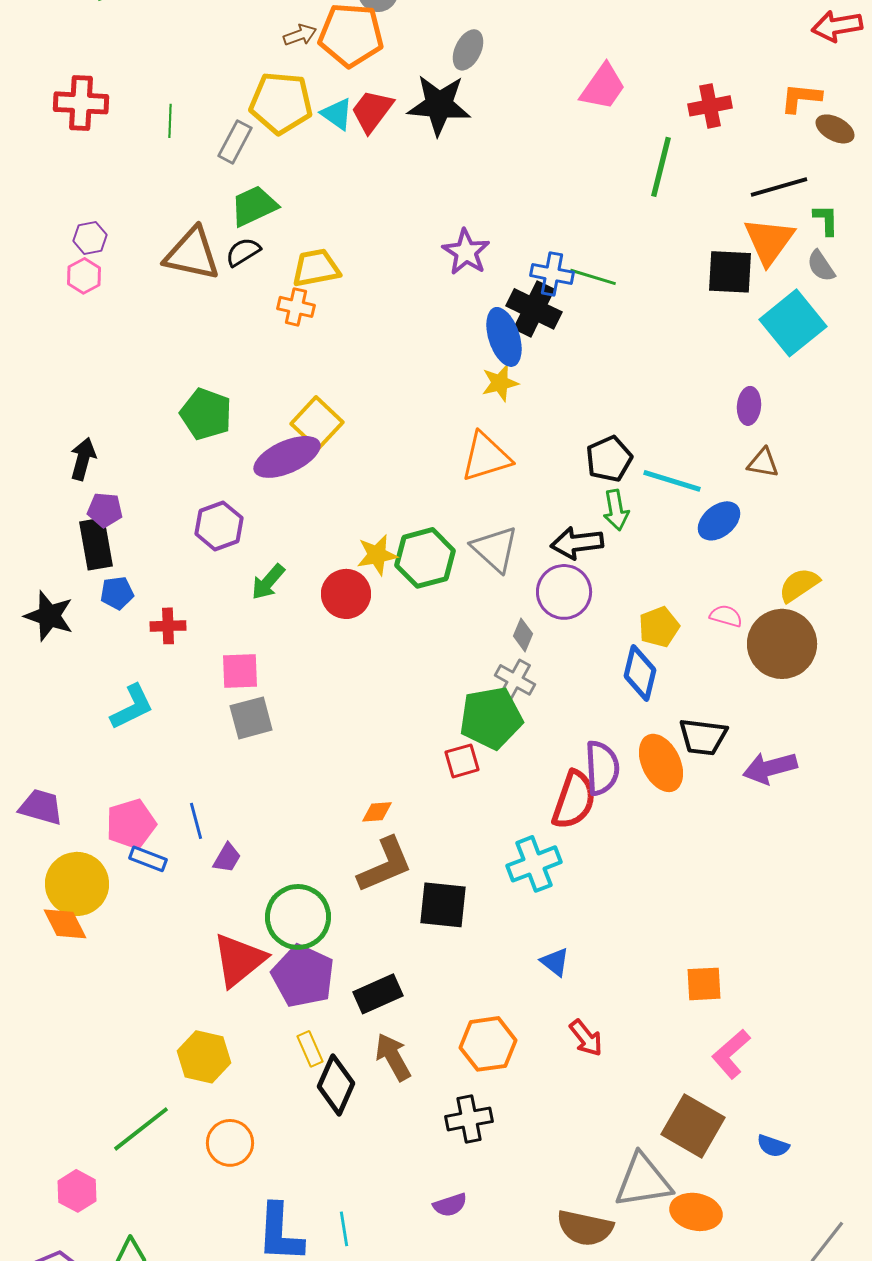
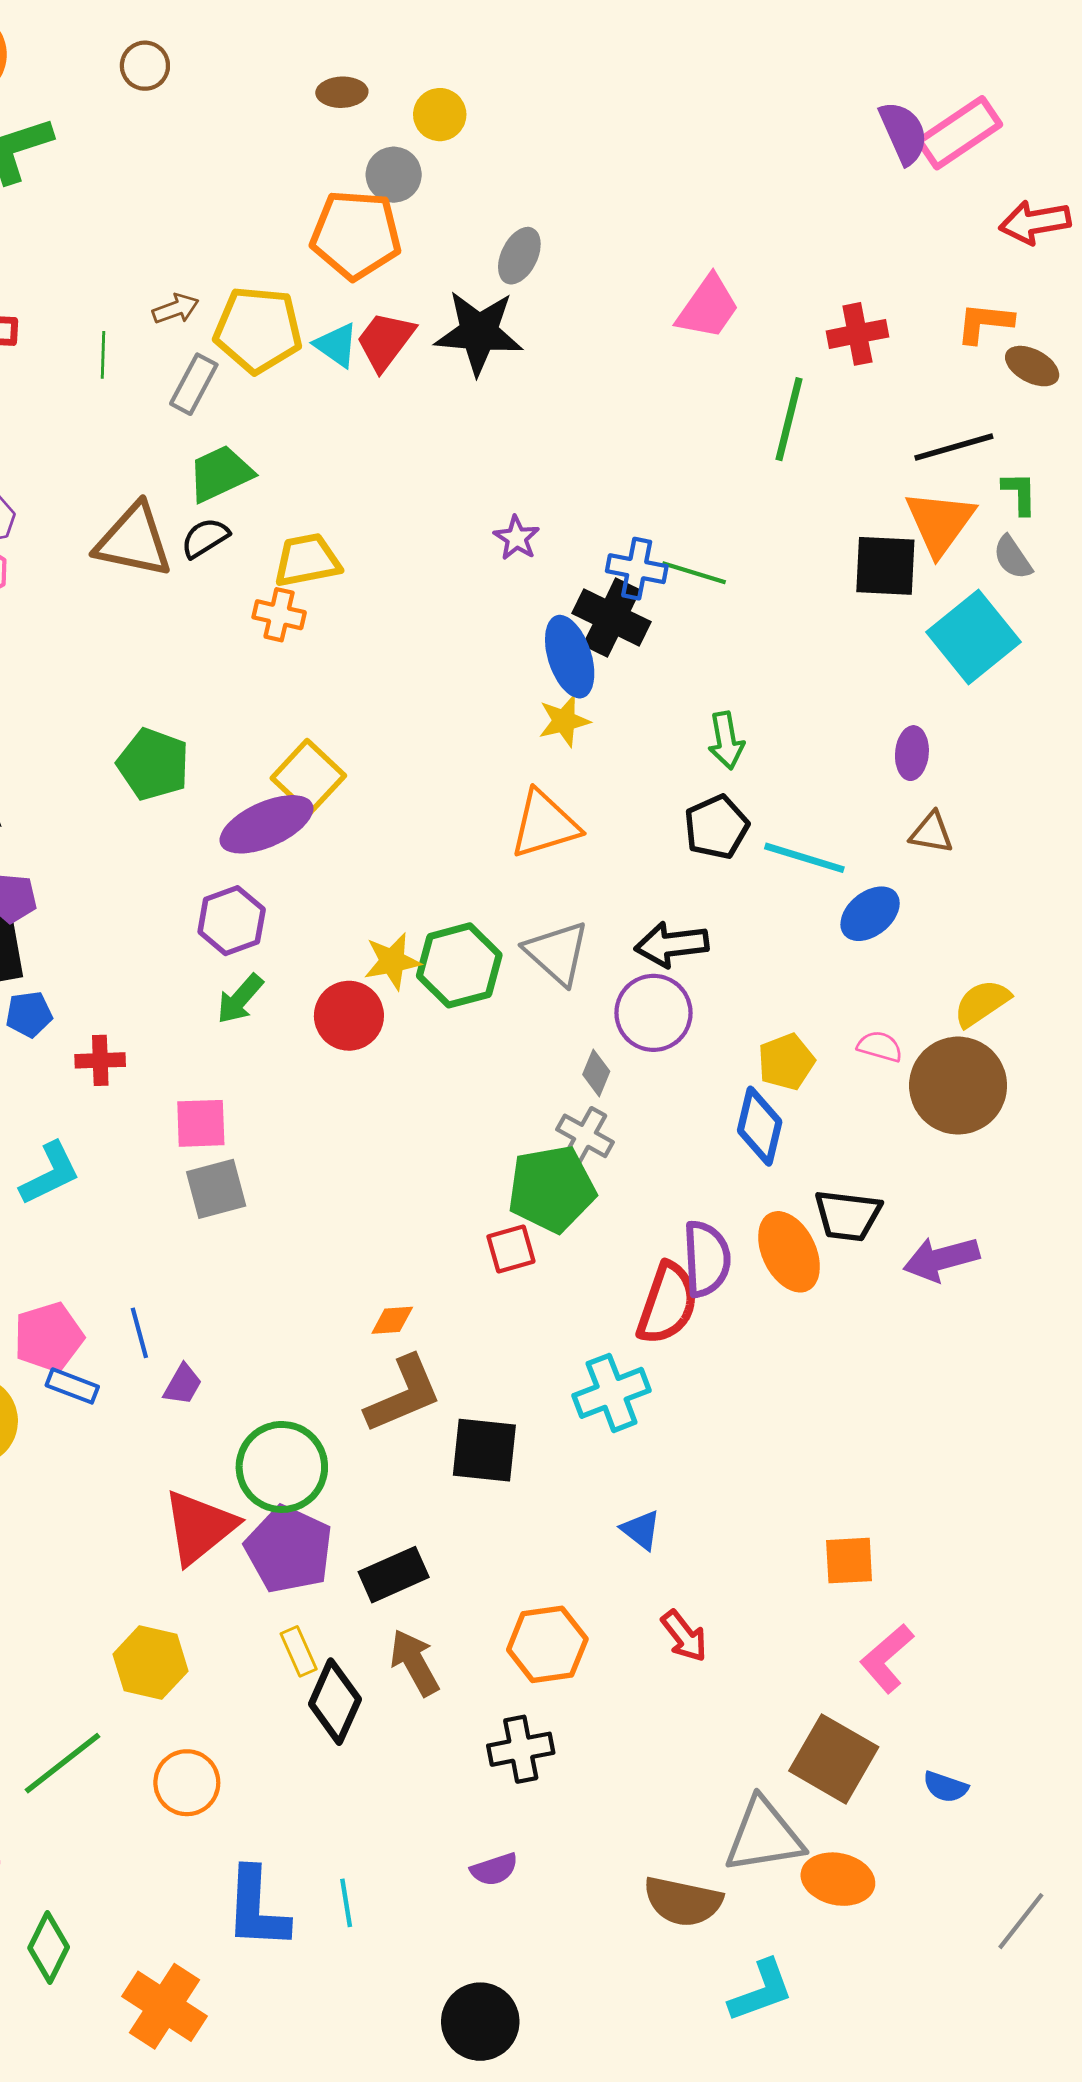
brown arrow: (300, 35) -> (176, 309), moved
purple star: (466, 252) -> (517, 538), size x0.7
green arrow: (616, 510) -> (726, 740), moved
purple hexagon: (219, 526) -> (232, 921), moved

